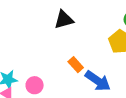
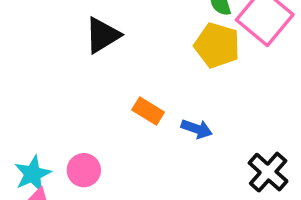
blue arrow: (98, 81) -> (197, 129), size x0.6

